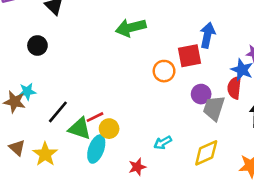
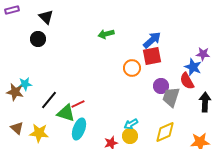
green arrow: (131, 28) -> (106, 34), size x0.7
blue arrow: (207, 35) -> (152, 40), moved, turned 36
black circle: (37, 45) -> (38, 39), moved
red semicircle: (234, 88) -> (187, 81), turned -36
yellow circle: (109, 129) -> (130, 136), moved
yellow star: (45, 154) -> (39, 133), turned -30

